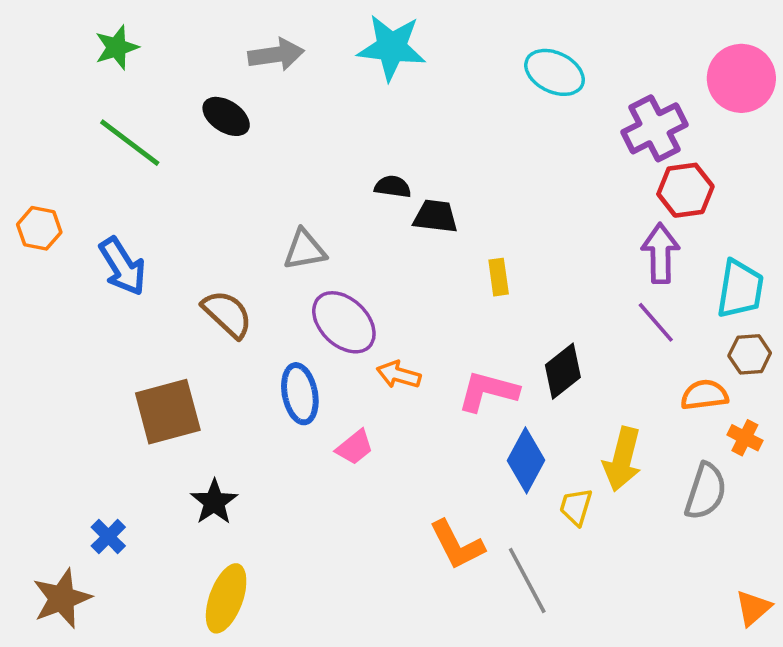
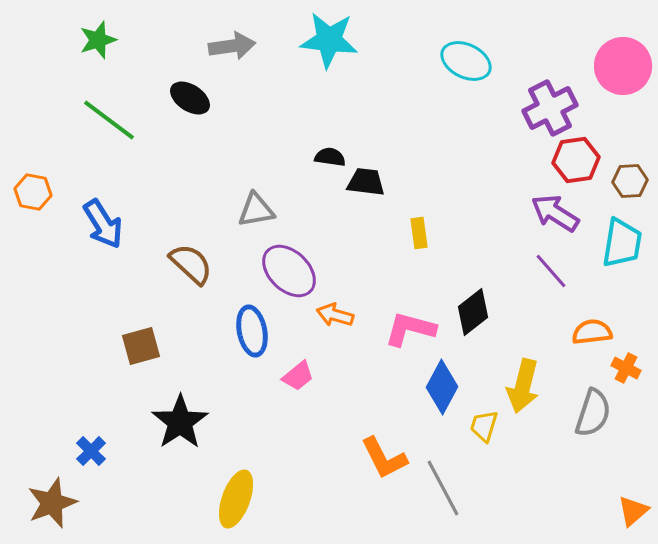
purple arrow: (660, 253) -> (555, 213), turned -57
brown hexagon: (750, 354) -> (630, 181), moved
brown square: (168, 412) -> (141, 346), size x0.7
black star: (214, 502) -> (180, 422), size x1.4
yellow ellipse: (226, 598) -> (236, 499), moved

